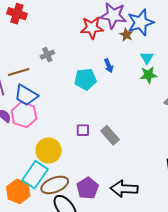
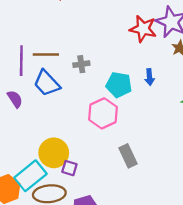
gray cross: (47, 55) -> (81, 64), moved
pink hexagon: (24, 115) -> (103, 113), moved
purple square: (83, 130) -> (69, 168), moved

